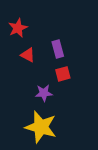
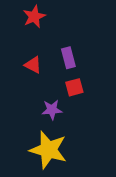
red star: (18, 28) -> (34, 17), moved

